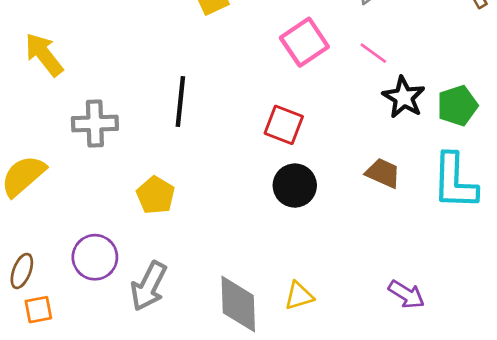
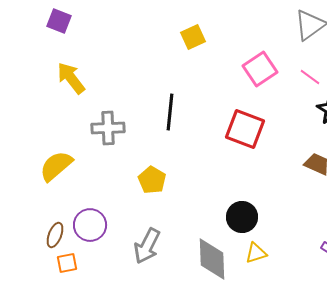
red square: (284, 125) -> (245, 129), size x1.4
black circle: (295, 186) -> (242, 217), moved
purple circle: (95, 257) -> (90, 225), moved

